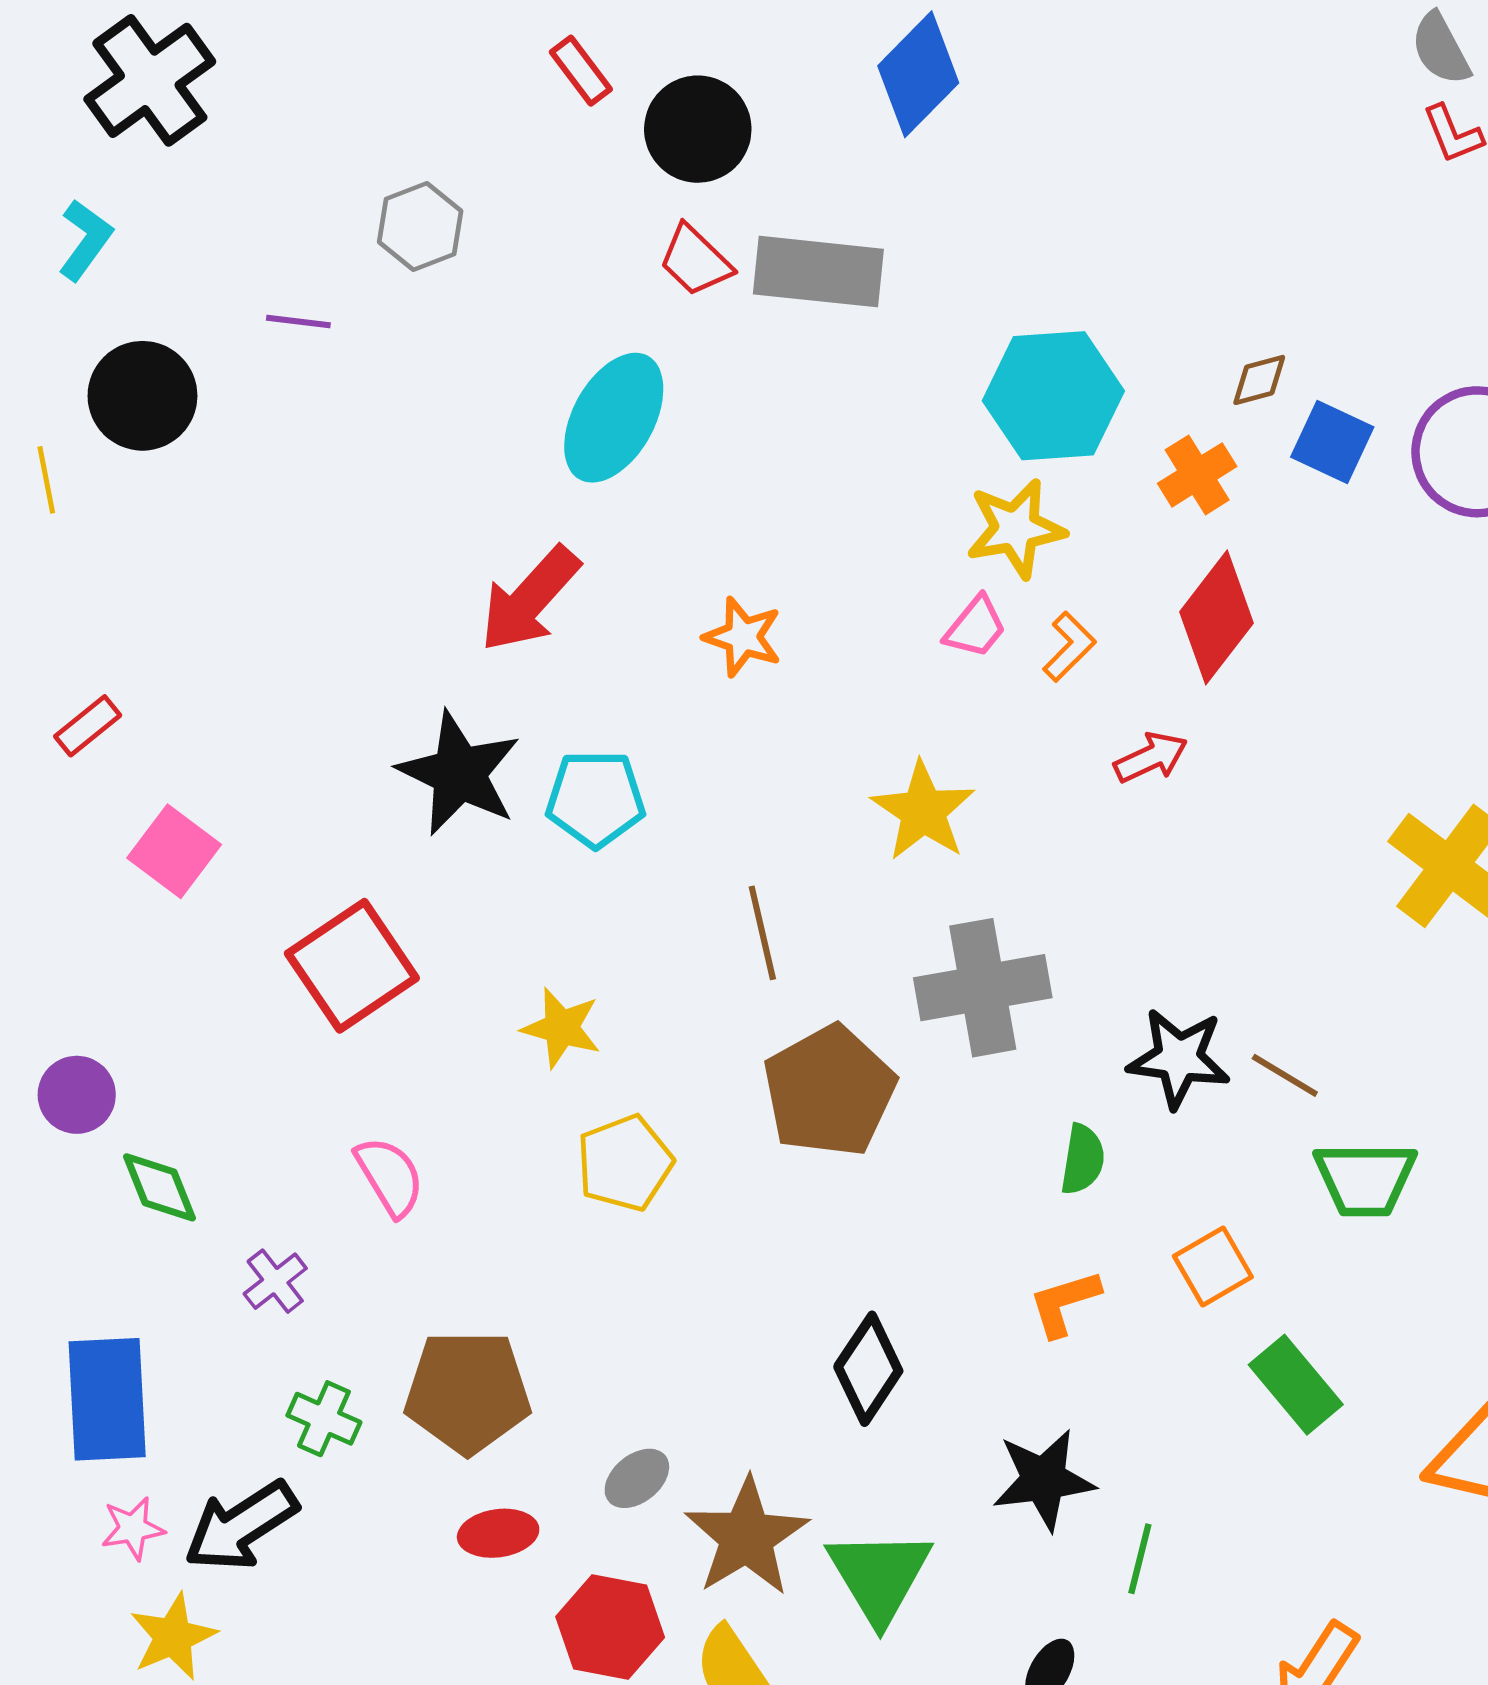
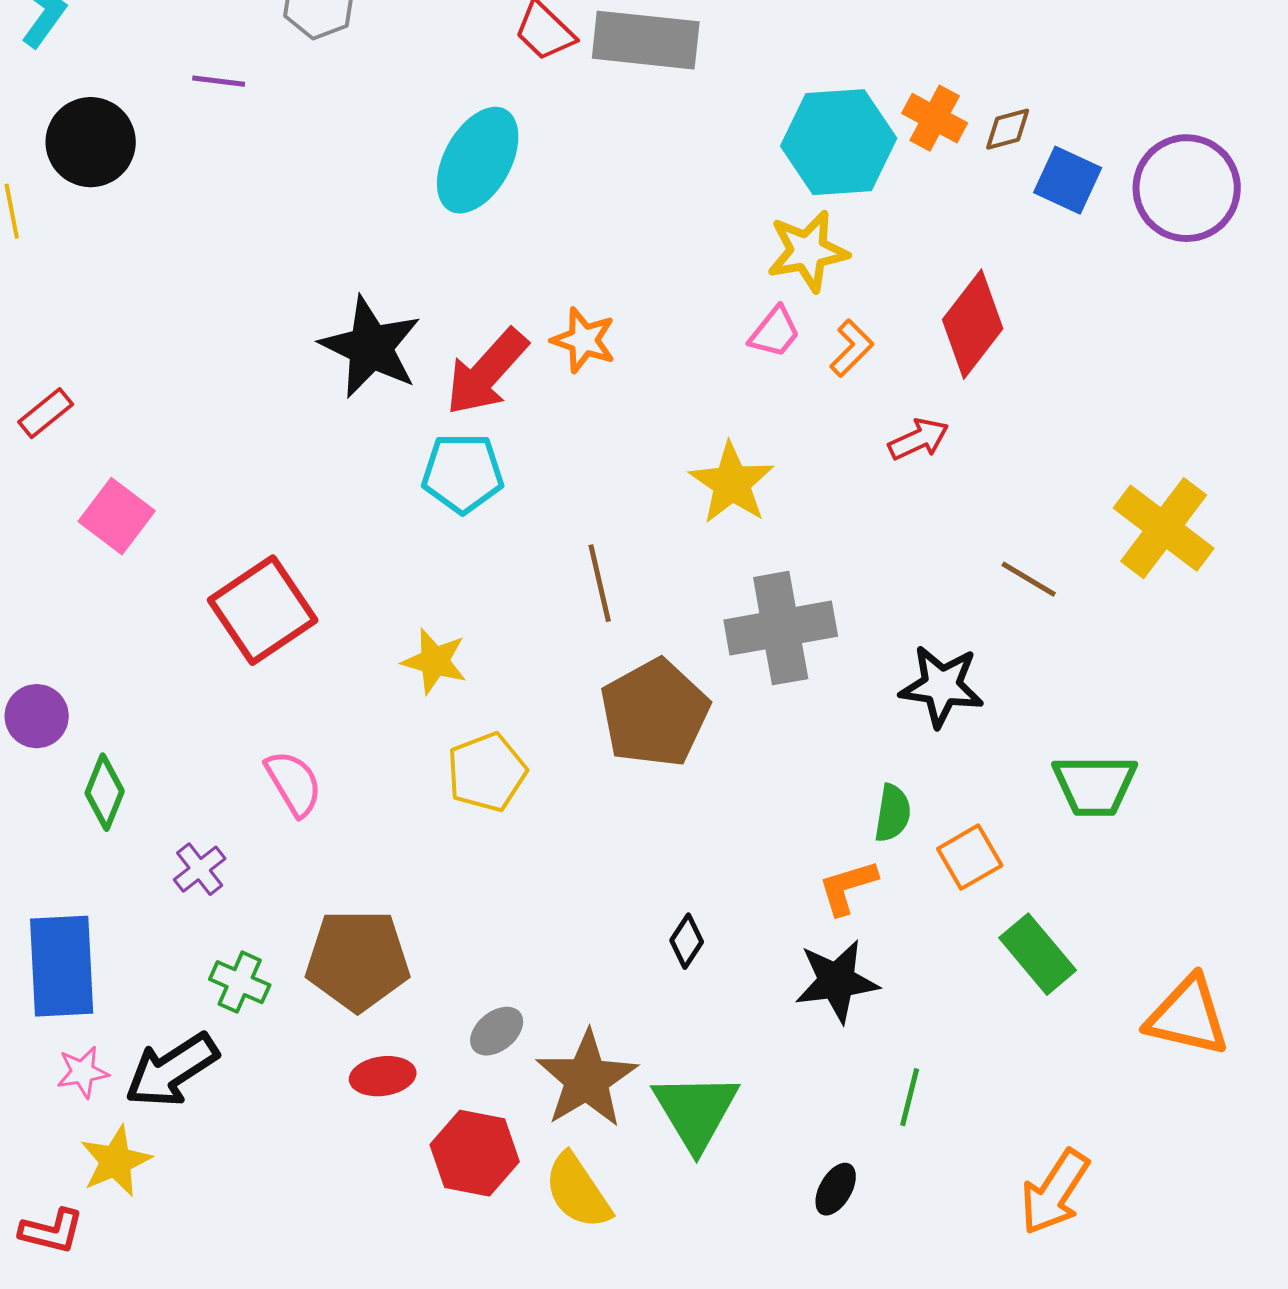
orange cross: (1197, 475) -> (935, 118), moved, turned -30
red arrow: (530, 599) -> (487, 372), moved
black star: (459, 773) -> (371, 347), moved
brown line: (1285, 1075) -> (1029, 579), moved
green semicircle: (1083, 1159) -> (893, 813), moved
green diamond: (160, 1187) -> (105, 792), turned 44
black diamond: (868, 1369) -> (687, 941), size x0.6
black star: (1044, 1480) -> (837, 981), moved

